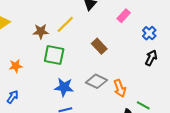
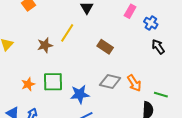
pink rectangle: (124, 16) -> (130, 11), moved
green square: (54, 55) -> (53, 82), moved
black arrow: (151, 58) -> (158, 47), turned -49

